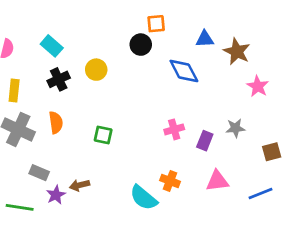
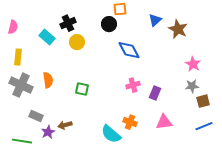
blue triangle: (205, 39) -> (155, 20), turned -40
cyan rectangle: (52, 46) -> (47, 37), moved
blue diamond: (184, 71) -> (129, 50), moved
black cross: (59, 79) -> (68, 23), moved
pink star: (258, 86) -> (193, 64), moved
gray star: (235, 128) -> (192, 86), moved
blue line: (260, 194) -> (204, 126), moved

